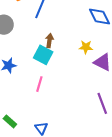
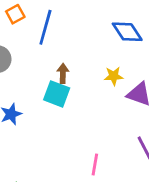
pink line: (39, 84) -> (95, 164), moved

